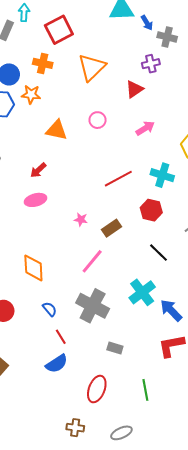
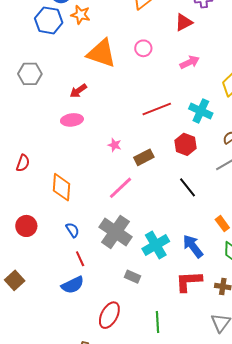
orange triangle: (57, 130) -> (101, 53), size x1.4
cyan cross: (142, 292) -> (156, 245), moved

